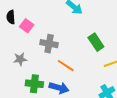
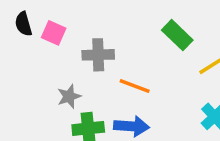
gray star: (20, 59) -> (69, 96), moved

